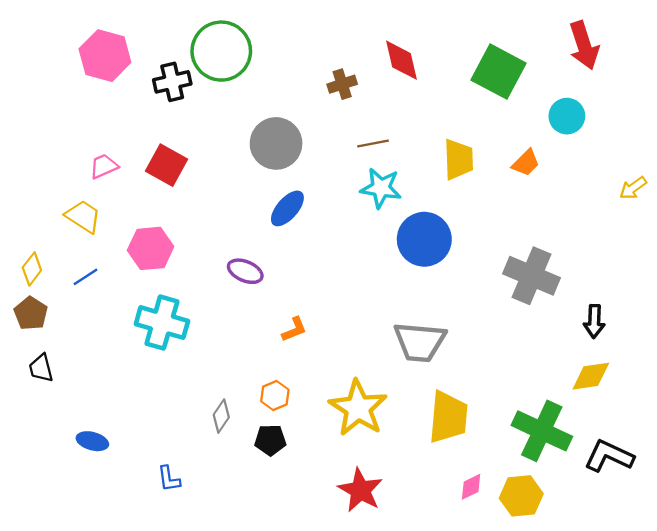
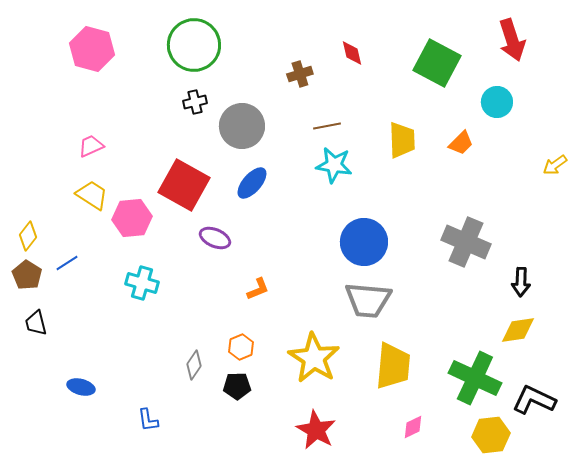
red diamond: (401, 60) -> (352, 53), size x0.7
black cross: (172, 82) -> (195, 102), moved, size x0.7
red square: (167, 165) -> (184, 185), moved, size x1.4
yellow trapezoid: (83, 216) -> (92, 195), moved
blue circle: (424, 239) -> (364, 242), moved
blue line: (86, 277) -> (67, 263), moved
cyan cross: (162, 323) -> (142, 283), size x0.7
yellow hexagon: (521, 496) -> (491, 435), moved

